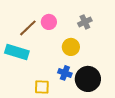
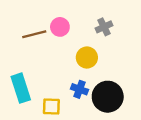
brown line: (28, 28) -> (34, 34), turned 30
cyan rectangle: (17, 52) -> (21, 88), moved, turned 55

